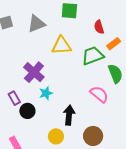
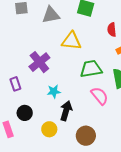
green trapezoid: (93, 56) -> (91, 69), moved
cyan star: (46, 93) -> (54, 92), moved
black circle: (27, 111) -> (25, 113), moved

